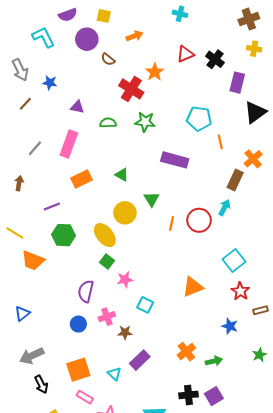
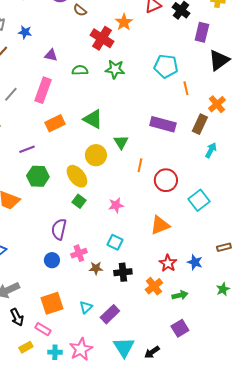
purple rectangle: (175, 160) -> (163, 124), moved
green triangle: (122, 175) -> (93, 119), size x1.5
cyan arrow: (224, 208) -> (211, 150), moved
red circle: (199, 220) -> (166, 180), moved
pink star: (125, 280) -> (116, 205), moved
red star: (240, 291) -> (168, 263), moved
purple rectangle: (140, 360) -> (110, 314), moved
cyan triangle: (114, 374) -> (86, 307), turned 32
black cross: (188, 395) -> (123, 272), moved
pink rectangle: (85, 397) -> (43, 329), moved

